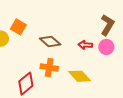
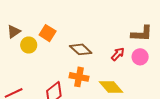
brown L-shape: (107, 25) -> (142, 34), turned 60
red arrow: (85, 45) -> (118, 54), turned 128

